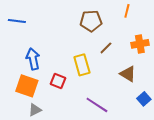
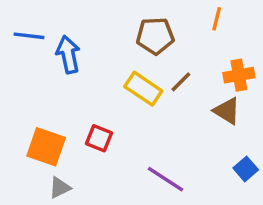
blue arrow: (33, 59) -> (68, 55), moved
yellow rectangle: (82, 65) -> (143, 89), moved, turned -40
brown triangle: (128, 74) -> (227, 111), moved

